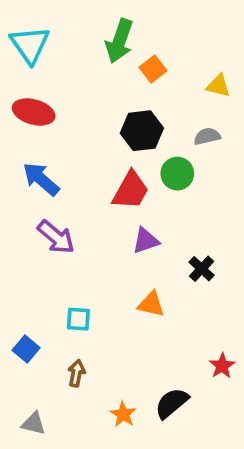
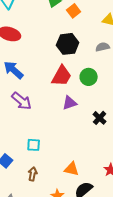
green circle: (177, 174) -> (89, 77), moved
orange triangle: (151, 304) -> (72, 169), moved

